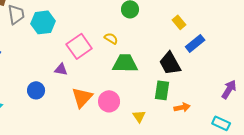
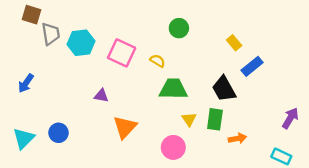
pink square: (79, 46) -> (122, 53), moved, turned -30
blue circle: (36, 90) -> (59, 133), moved
pink circle: (109, 101) -> (173, 147), moved
yellow triangle: (139, 116) -> (189, 119), moved

